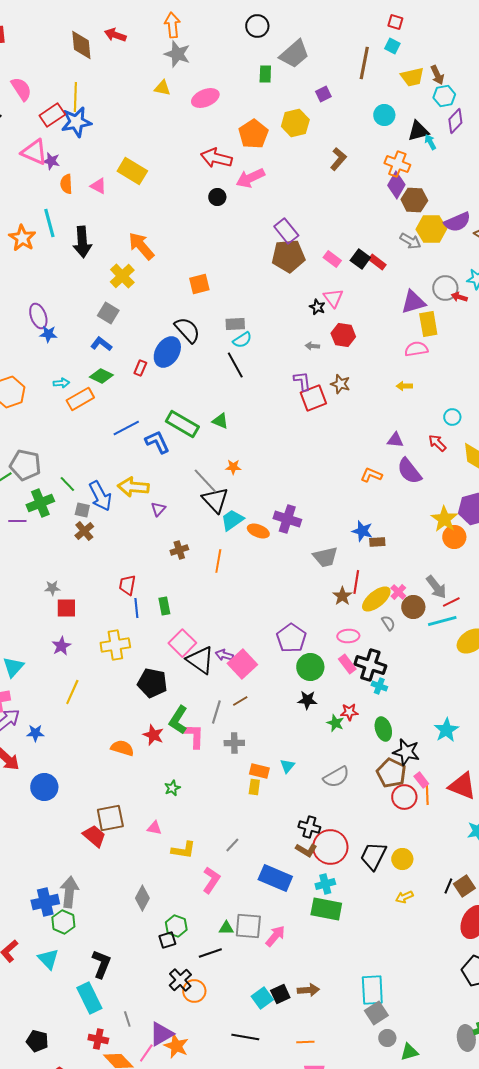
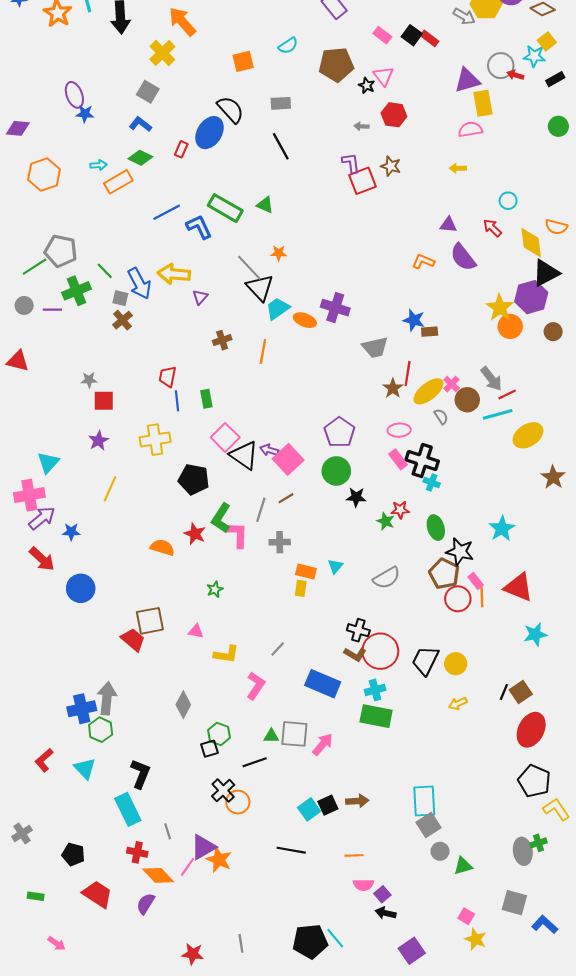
brown pentagon: (288, 256) -> (336, 65), moved
cyan semicircle: (242, 340) -> (288, 46), moved
green circle: (310, 667) -> (336, 471), moved

